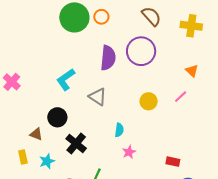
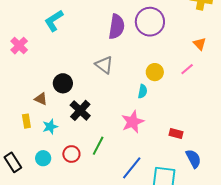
cyan L-shape: (66, 79) -> (54, 21), moved
cyan semicircle: (119, 130) -> (143, 91), moved
pink star: (129, 152) -> (133, 122), size x1.6

